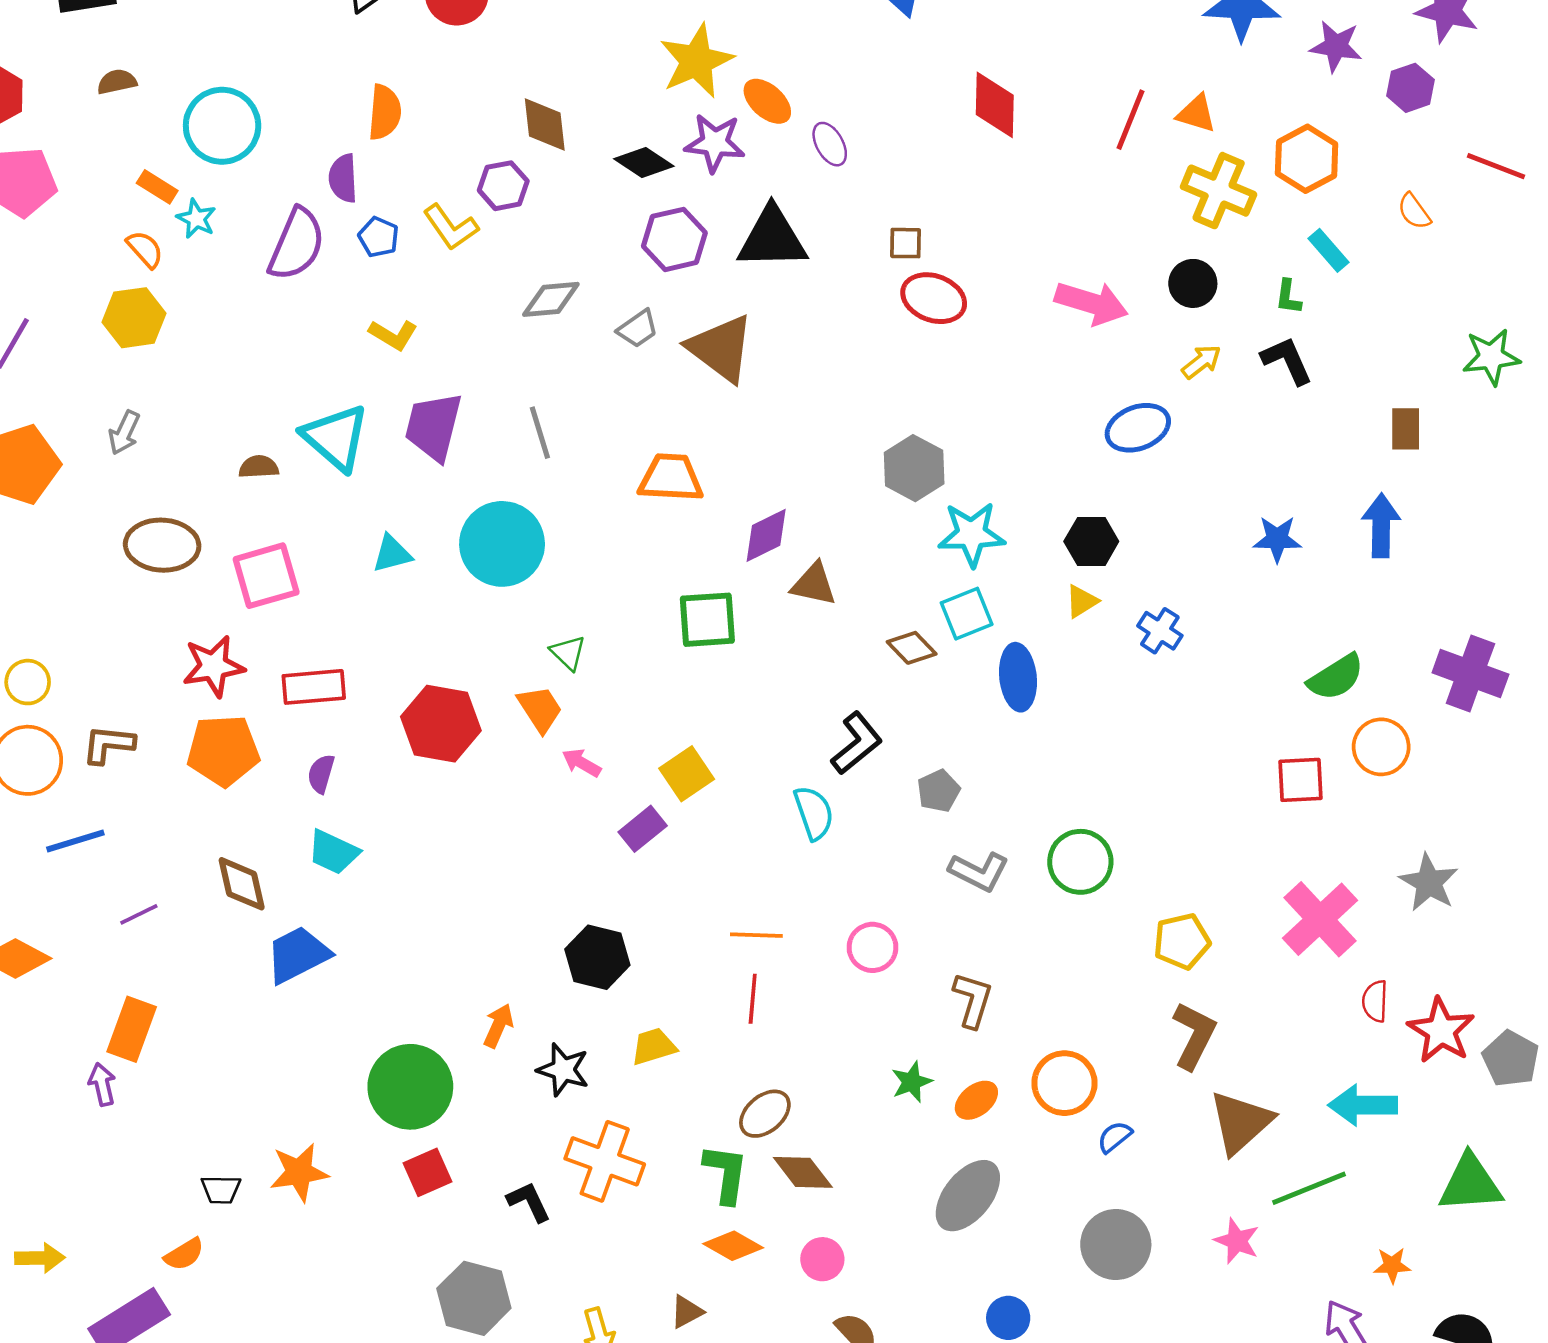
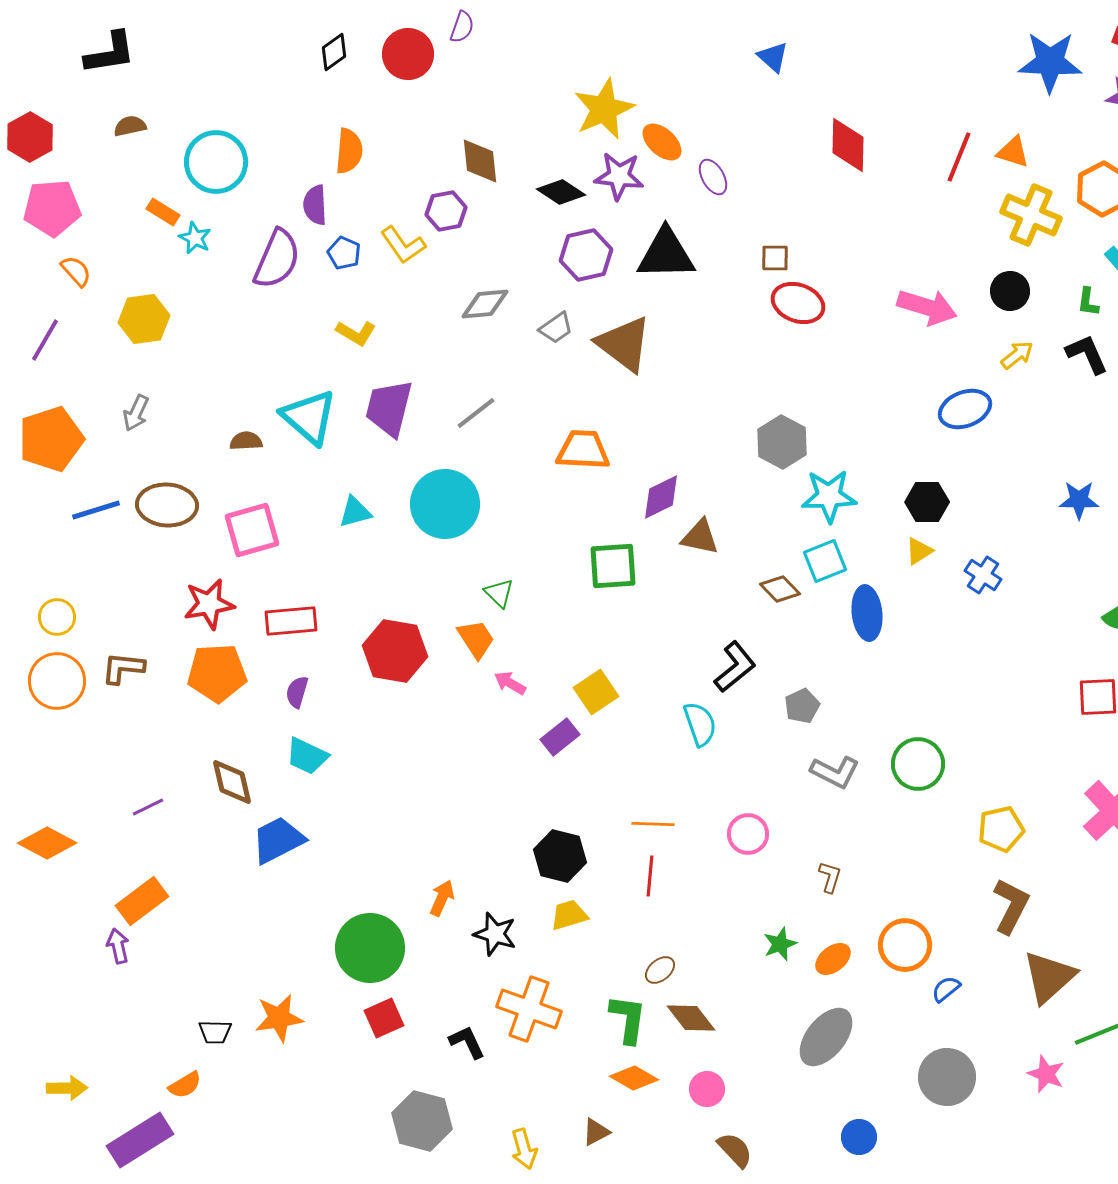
orange semicircle: (145, 249) -> (76, 271), moved
gray line: (540, 433) -> (476, 413), turned 69
blue line: (75, 841) -> (96, 510), moved
black hexagon: (597, 957) -> (560, 856), moved
brown L-shape: (973, 1000) -> (830, 877), size x0.7
orange rectangle: (132, 1029) -> (142, 901), turned 33
brown ellipse: (765, 1114) -> (660, 970), size x0.7

